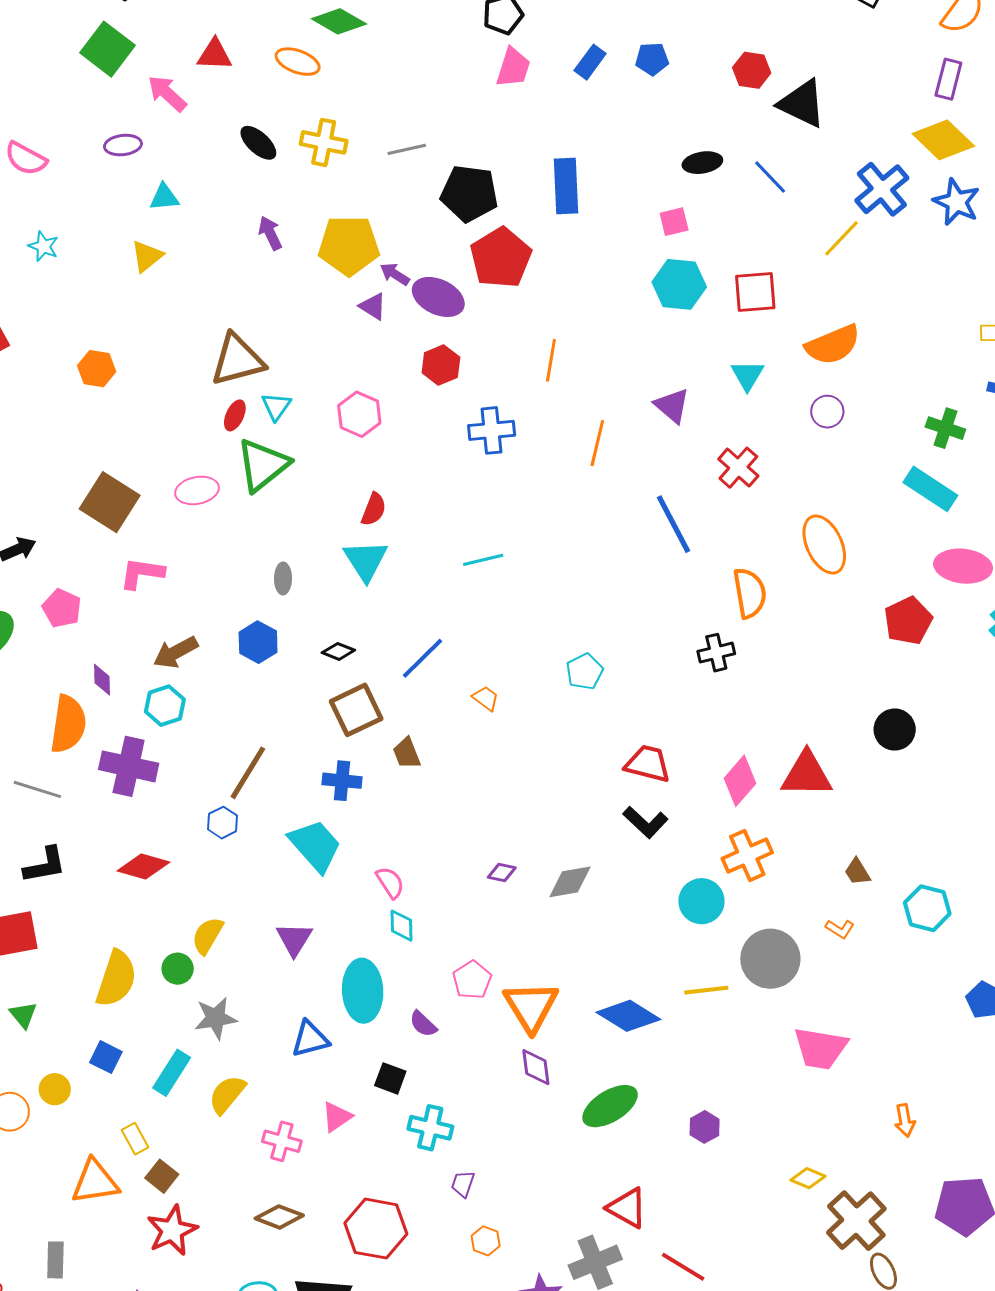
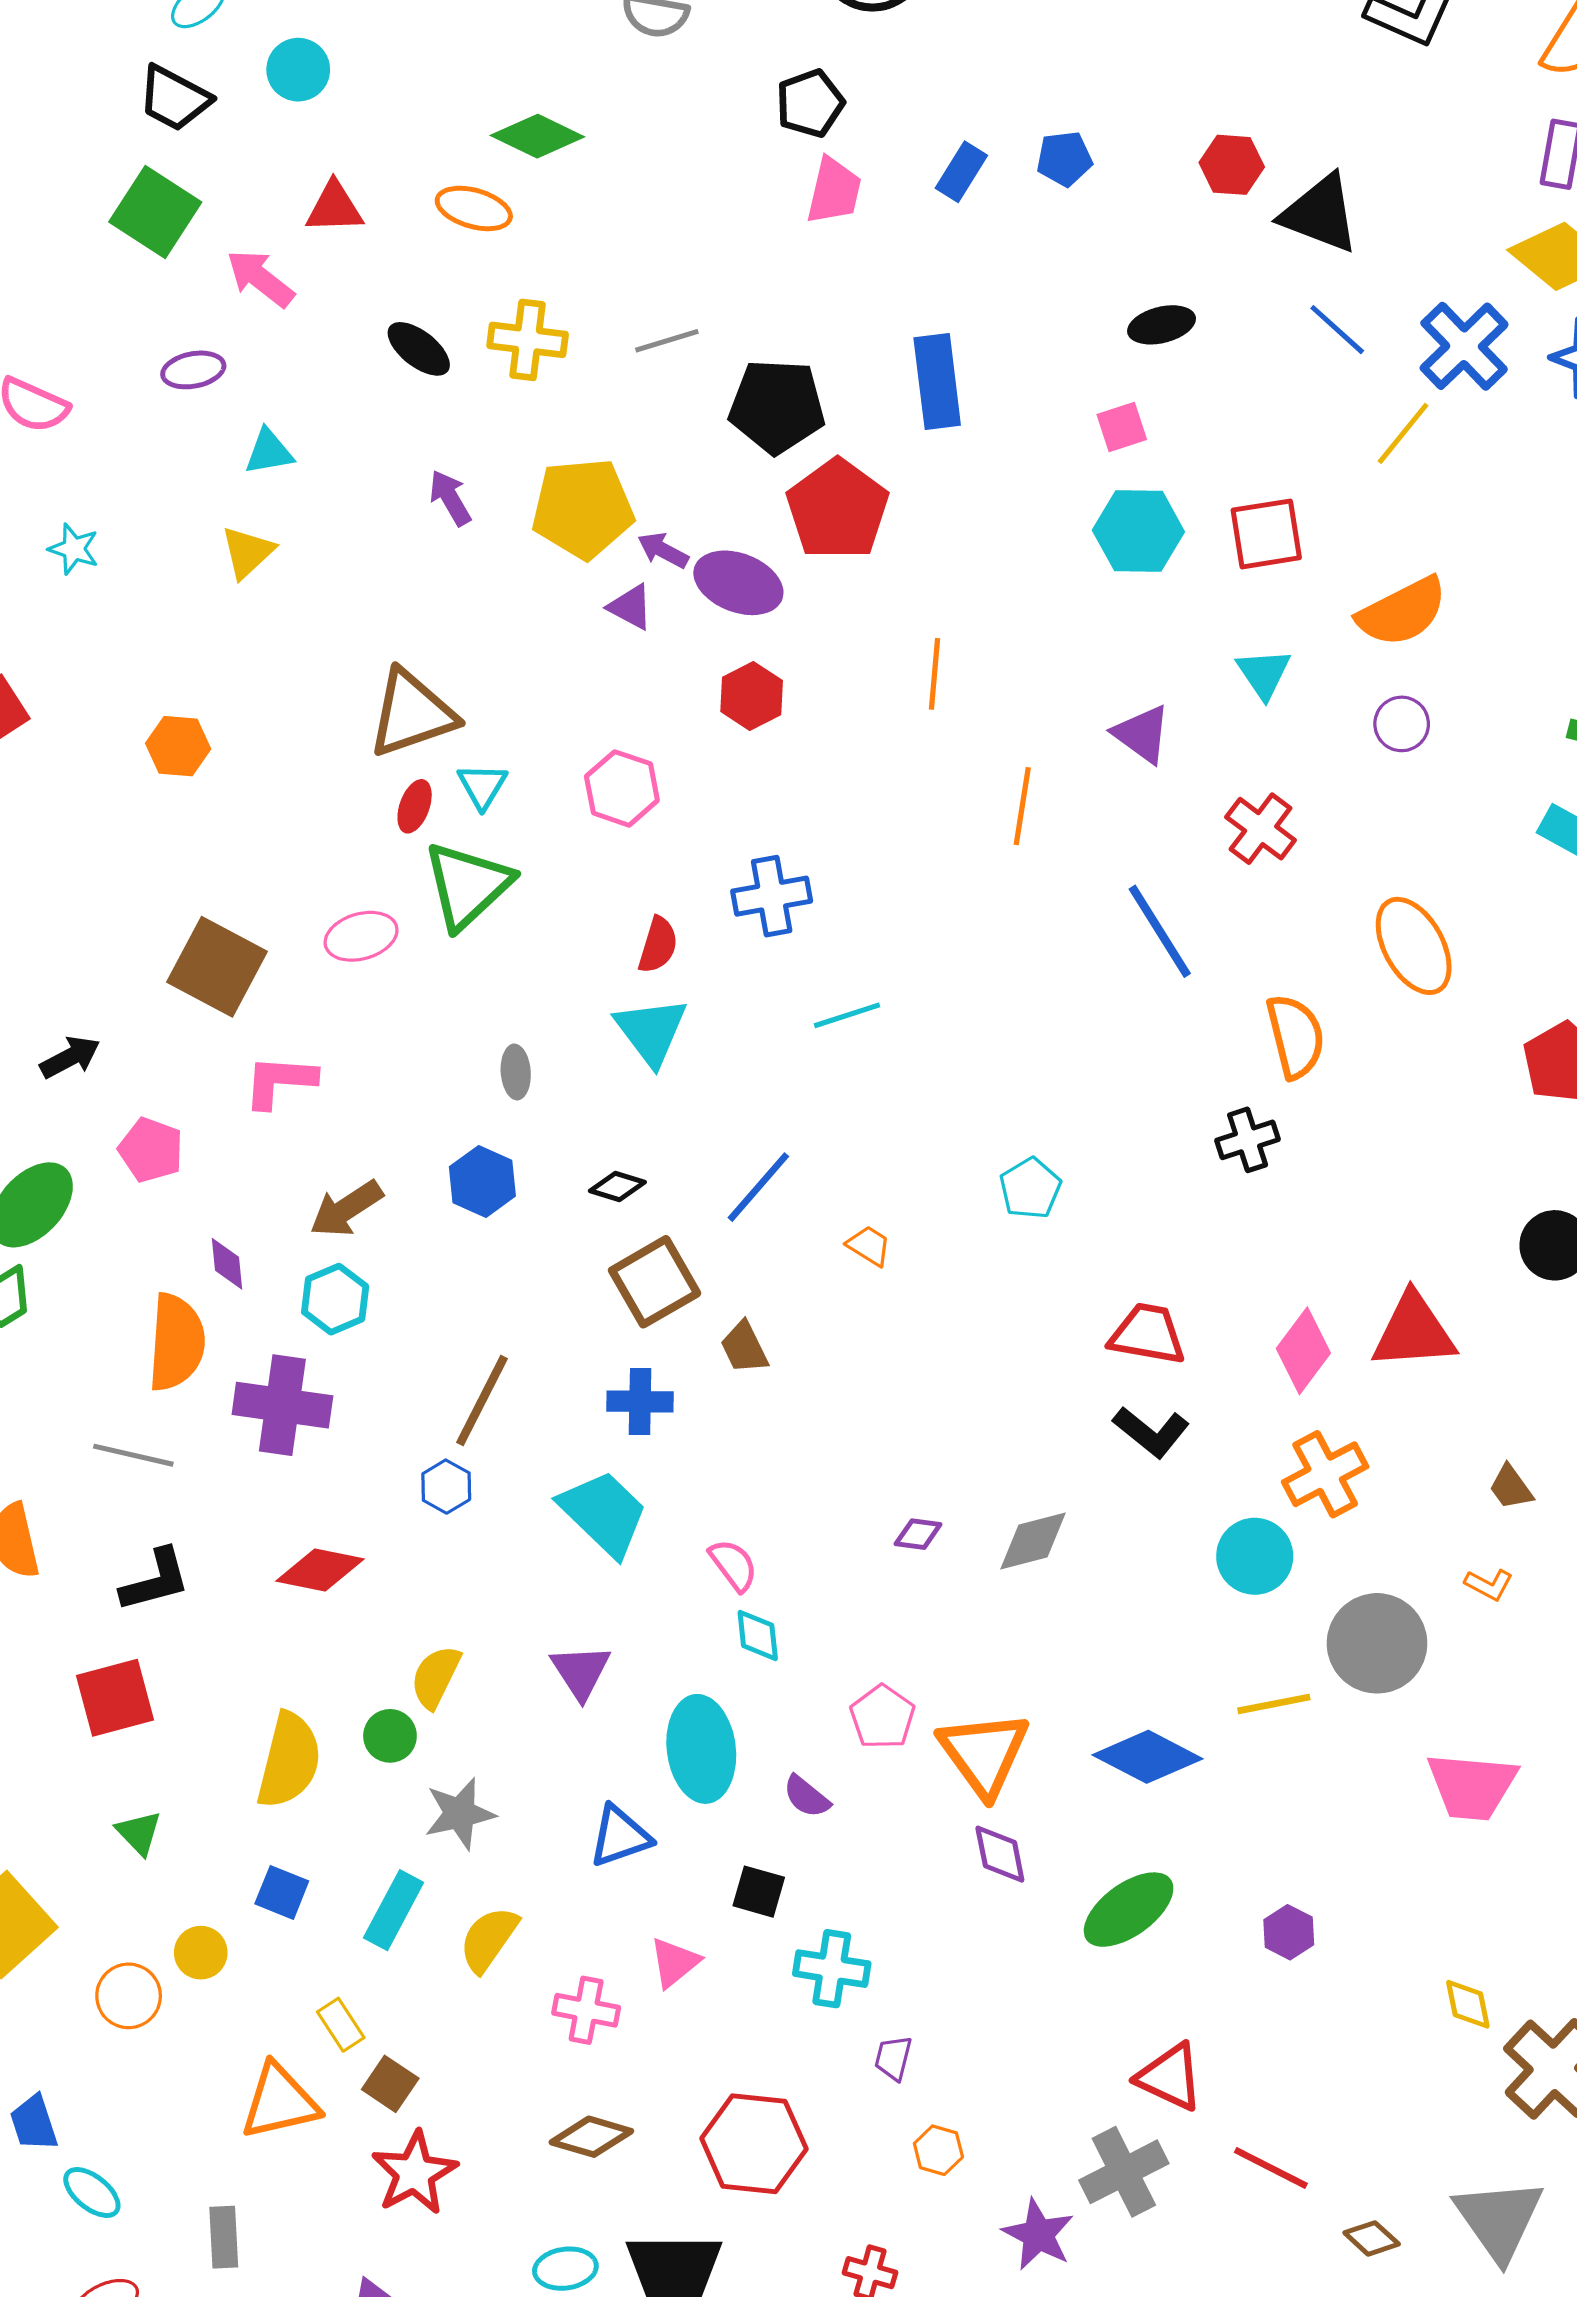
blue line: (770, 177) -> (1337, 330), moved
blue cross: (492, 430) -> (772, 896), moved
yellow diamond: (808, 1178) -> (1468, 2004), turned 60

